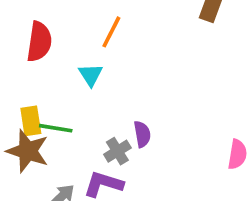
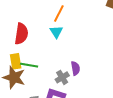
red semicircle: (39, 42) -> (21, 34), moved
cyan triangle: (91, 75) -> (56, 32), moved

